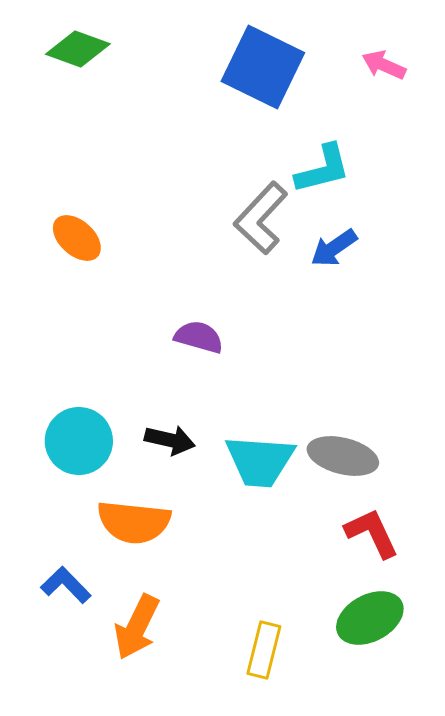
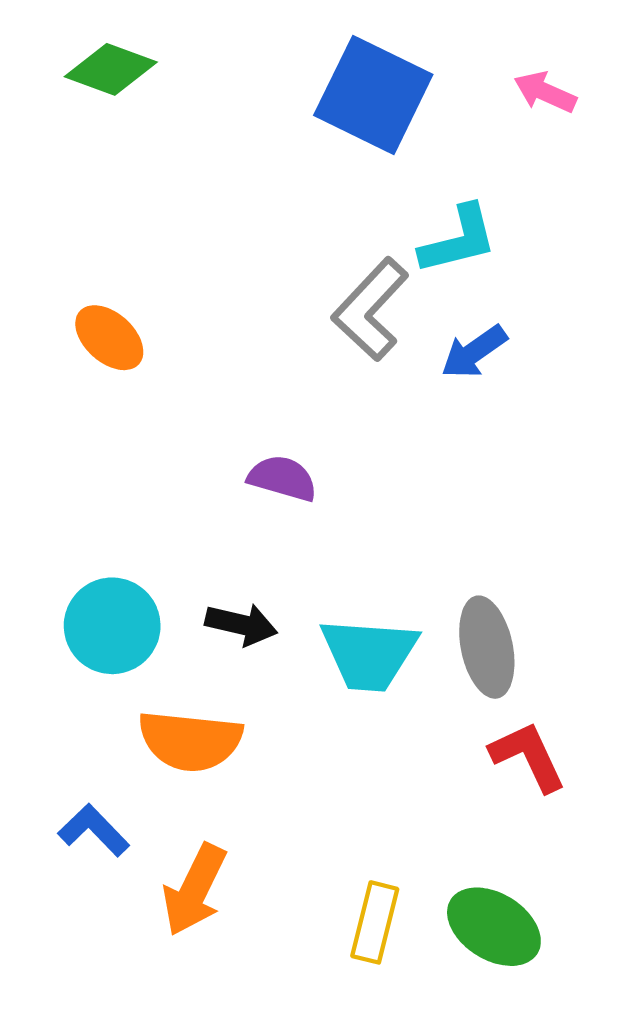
gray ellipse: (343, 456) -> (487, 647), turned 64
green ellipse: (370, 618) -> (494, 927), moved, turned 60

